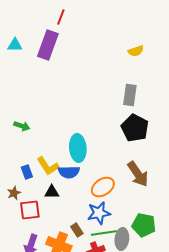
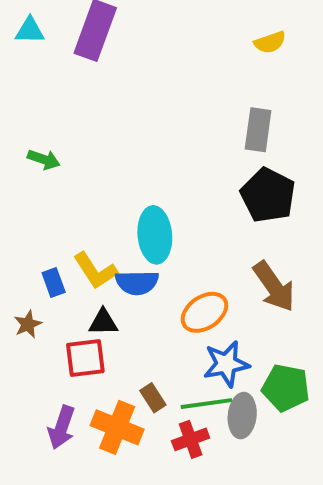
green arrow: (22, 126) -> (44, 159), moved
red square: (30, 210) -> (85, 358), moved
blue star: (99, 213) -> (226, 364), moved

